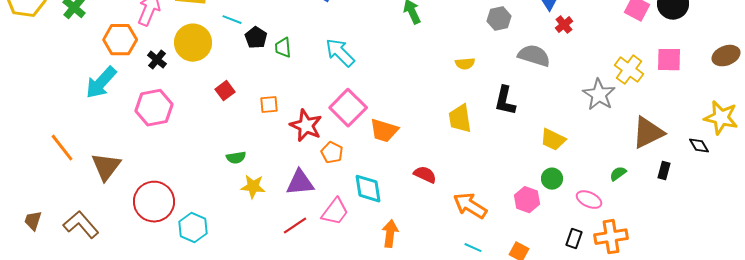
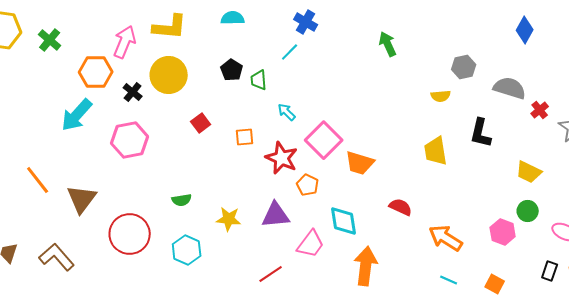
gray hexagon: (499, 19) -> (464, 67), moved
cyan line: (232, 20) -> (290, 52), moved, turned -66
red cross: (564, 25) -> (540, 110), moved
cyan arrow: (340, 53) -> (287, 112), moved, size x0.6
green semicircle: (236, 158) -> (182, 200), moved
red line: (295, 226) -> (271, 274), moved
cyan hexagon: (193, 228) -> (187, 250), moved
orange arrow: (390, 234) -> (366, 266), size x1.4

